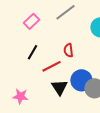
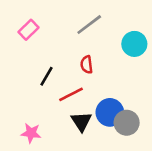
pink rectangle: (31, 21) -> (28, 30), moved
red semicircle: (68, 50) -> (87, 65), moved

